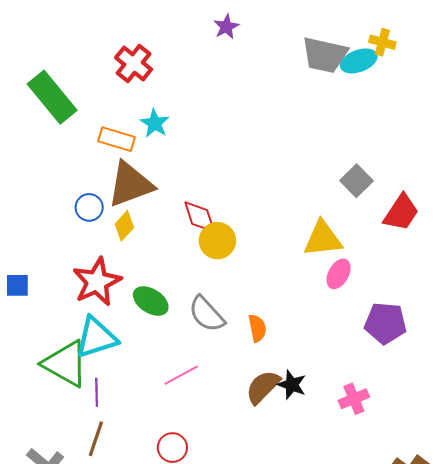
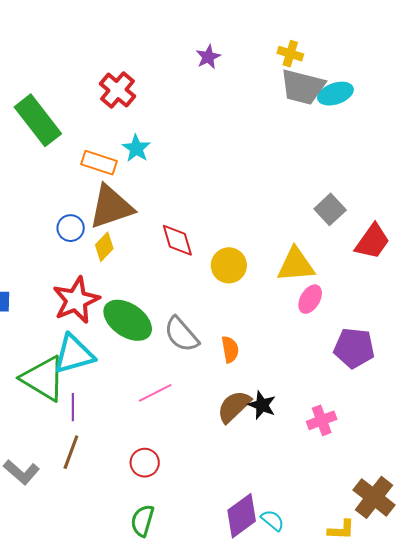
yellow cross: (382, 42) -> (290, 54), moved
yellow circle: (217, 241) -> (229, 265), moved
green ellipse: (151, 301) -> (128, 320), size x1.4

